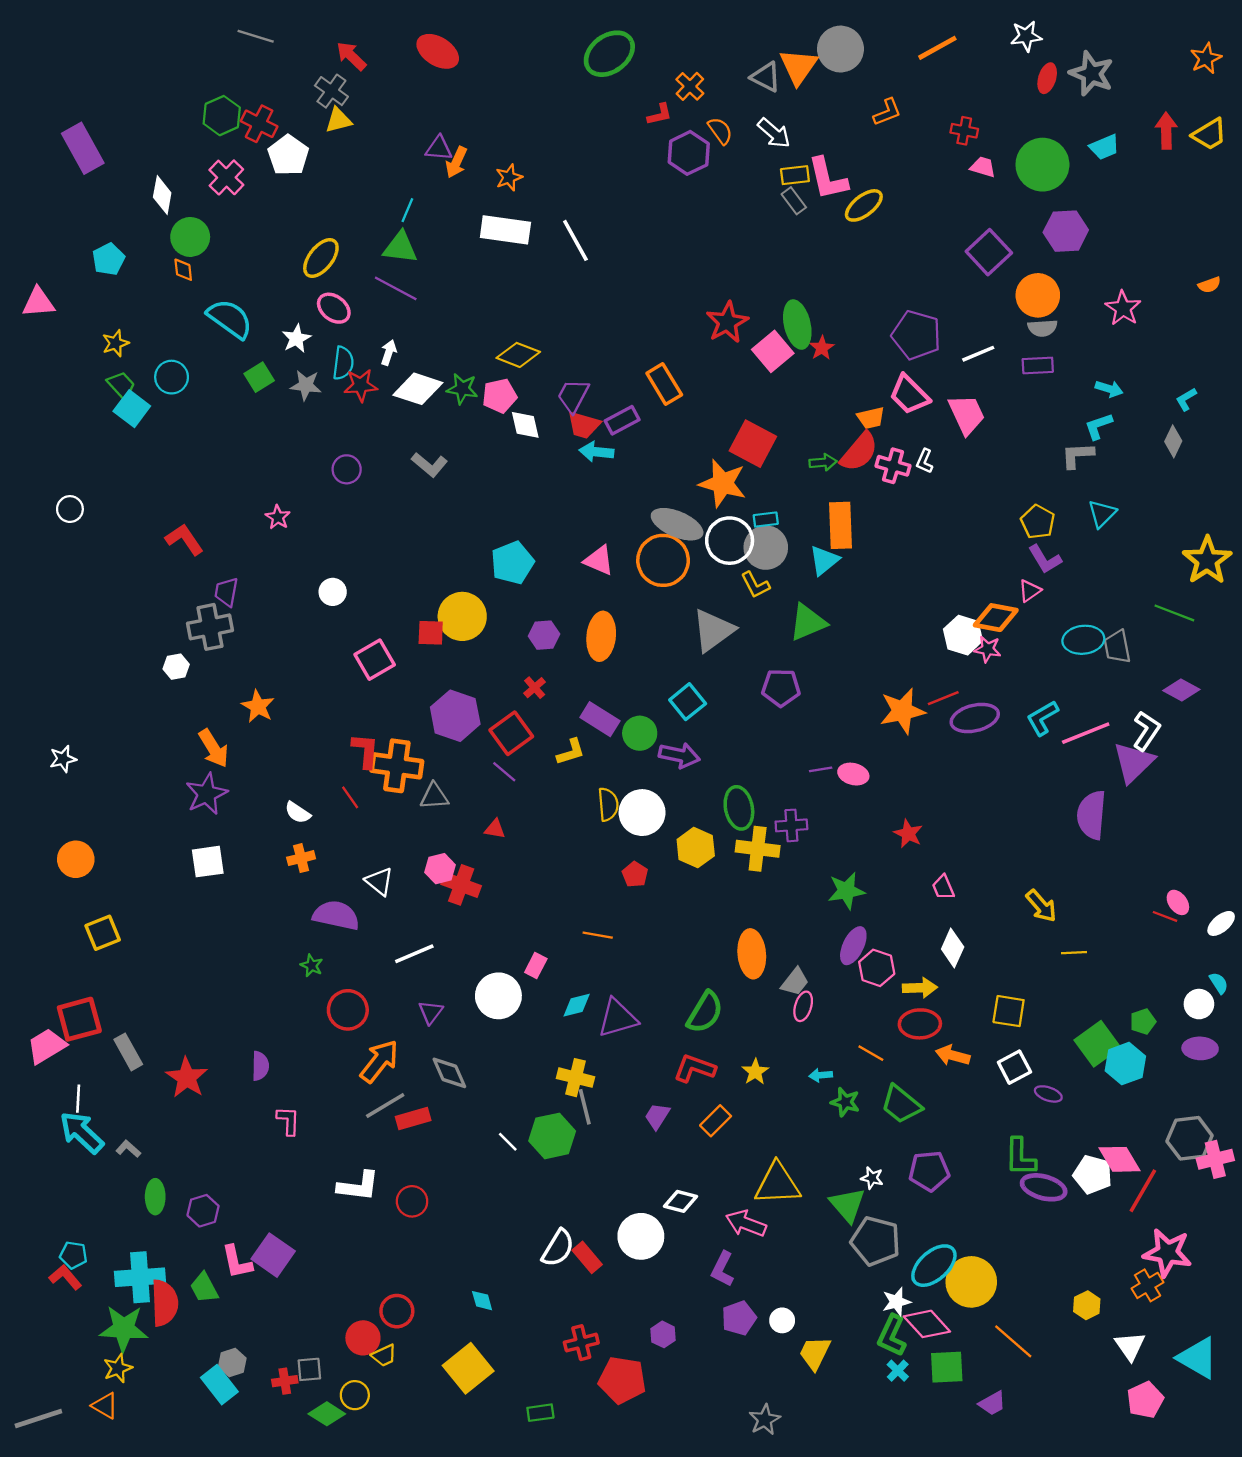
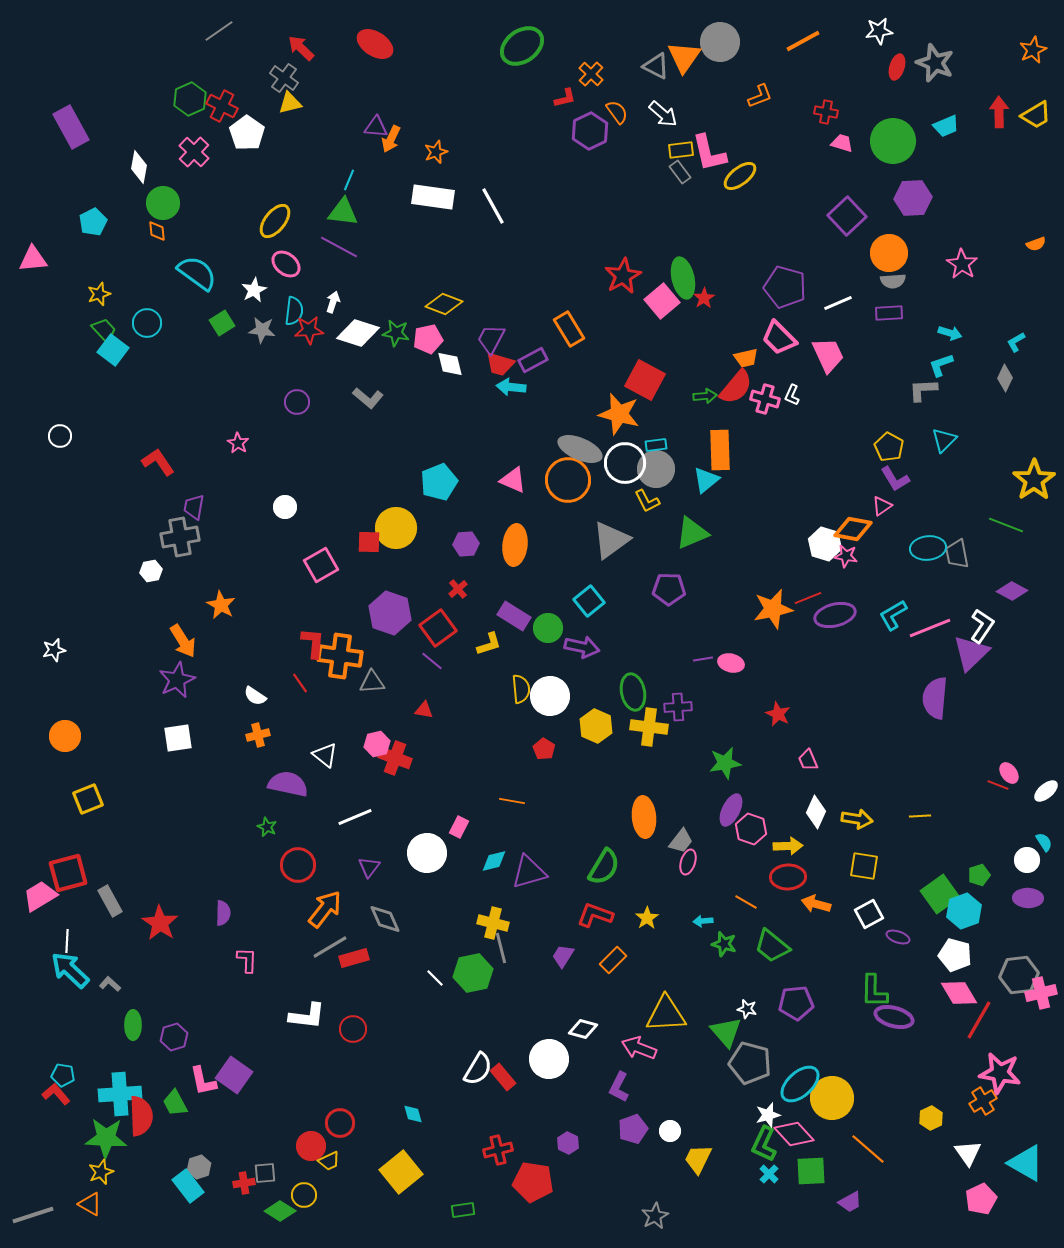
gray line: (256, 36) -> (219, 31), turned -52
yellow arrow: (1041, 906) -> (857, 819), moved, turned -40
white pentagon: (1093, 1174) -> (955, 955), moved

